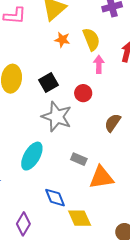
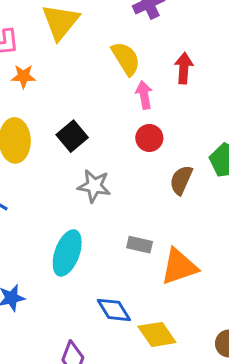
orange star: (62, 40) -> (23, 76), moved
red circle: (83, 93) -> (149, 138), moved
gray star: (57, 117) -> (94, 186), size x0.7

